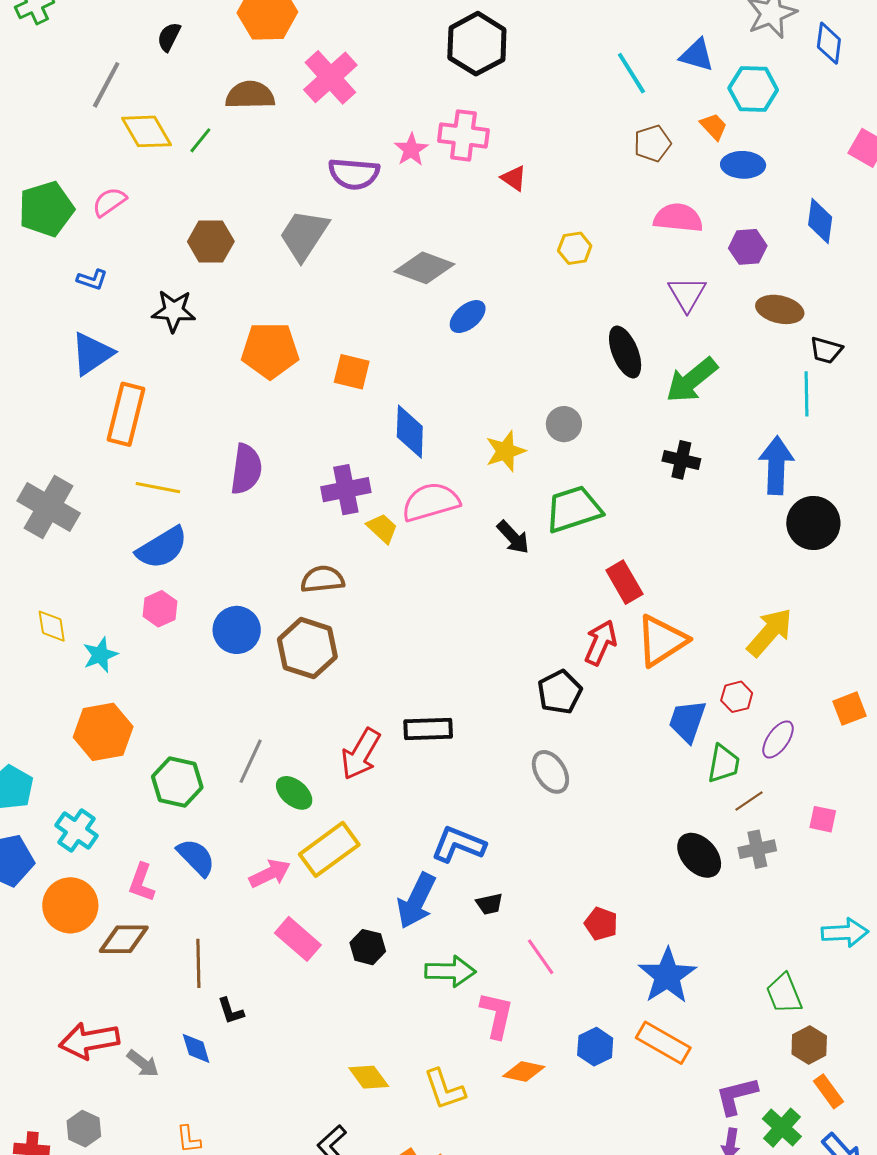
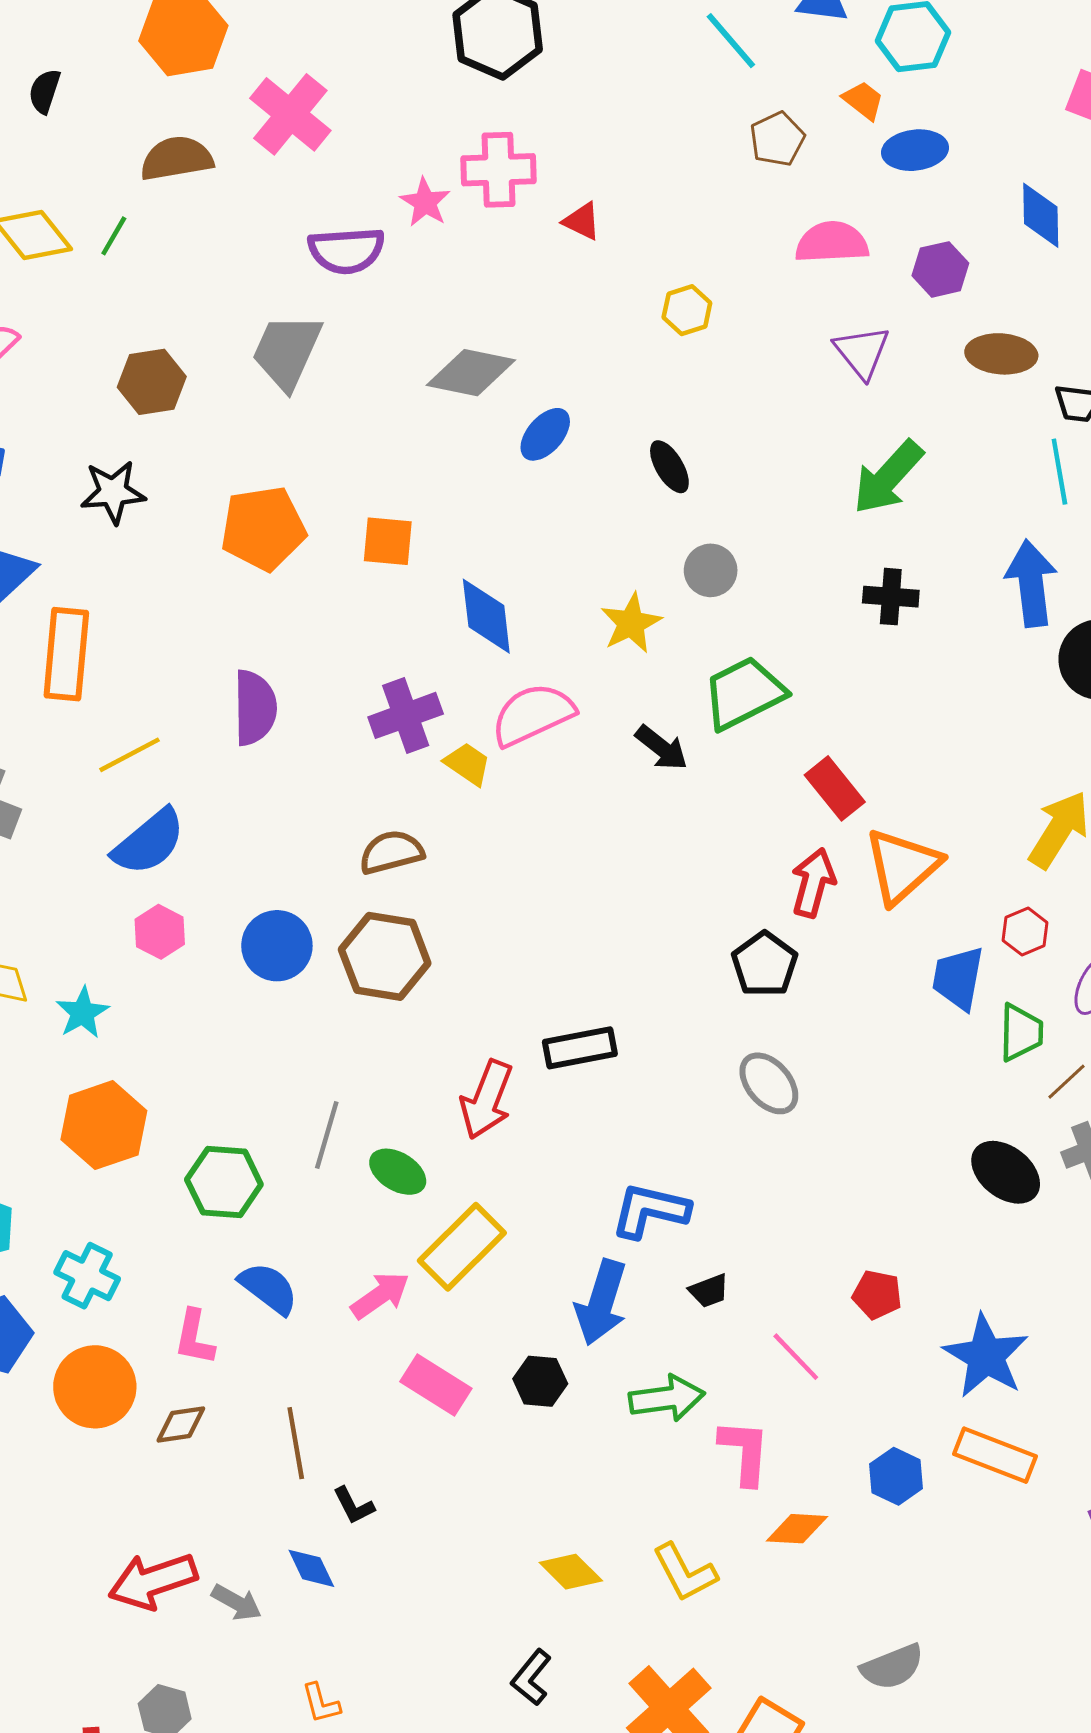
black ellipse: (625, 352) -> (669, 467), moved, size x0.7
yellow line: (158, 488) -> (129, 755), turned -30
brown diamond: (124, 939) -> (181, 1424), size x0.7

